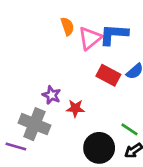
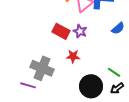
red rectangle: (108, 75) -> (61, 31), moved
purple star: (52, 95) -> (80, 31), moved

